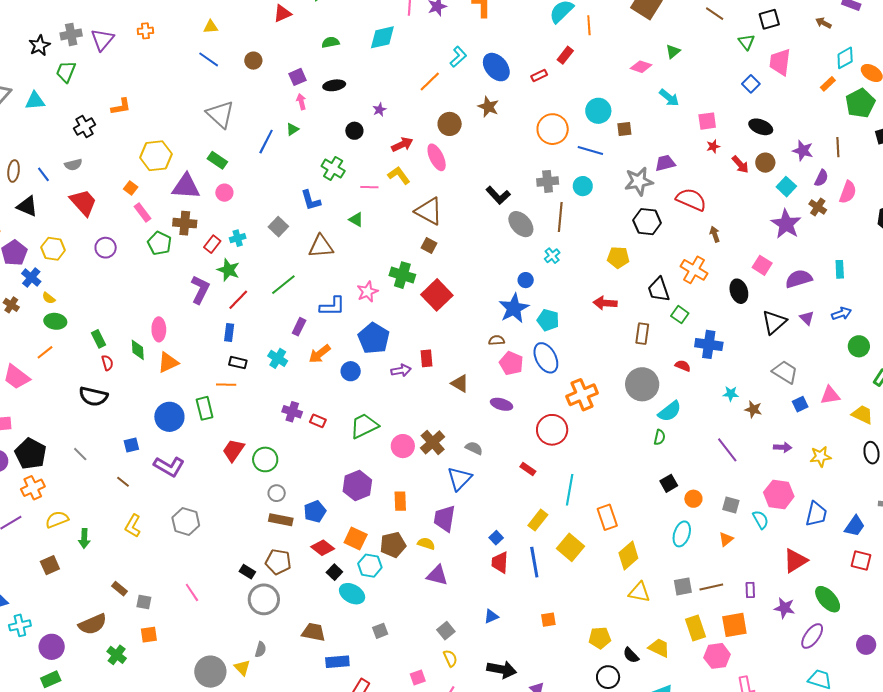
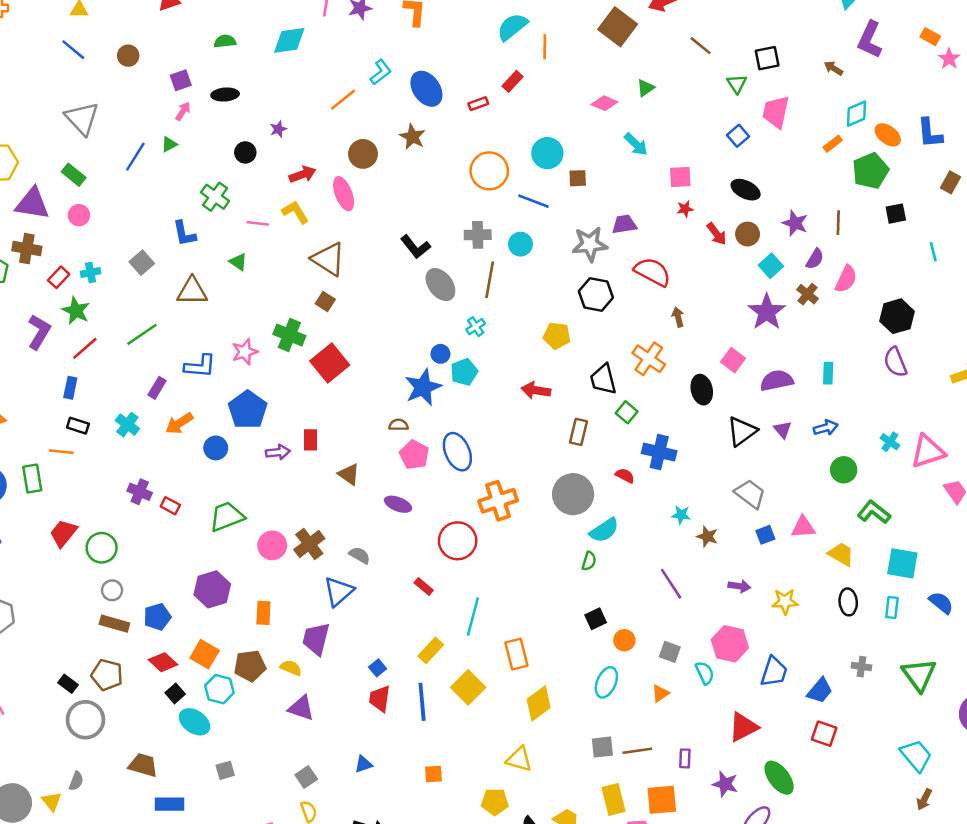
pink arrow: (301, 102) -> (183, 111), turned 42
cyan pentagon: (548, 320) -> (464, 372), moved, turned 30
yellow triangle: (639, 592) -> (519, 759), moved

